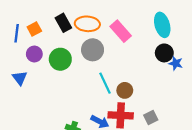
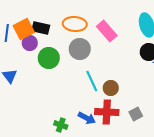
black rectangle: (63, 23) -> (41, 28), moved, turned -48
orange square: (34, 29) -> (24, 29), size x1.5
purple circle: (34, 54) -> (30, 43), moved

